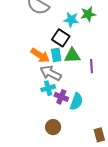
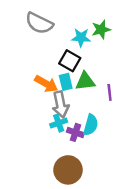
gray arrow: (51, 73) -> (60, 104), turned -125
cyan semicircle: (76, 101) -> (91, 125), moved
brown circle: (53, 127) -> (68, 170), size x1.5

